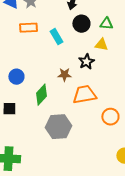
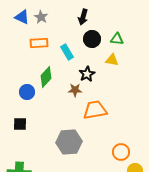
black star: (86, 62) -> (87, 74), moved
green diamond: (41, 95) -> (46, 77), moved
orange circle: (110, 117) -> (121, 152), moved

